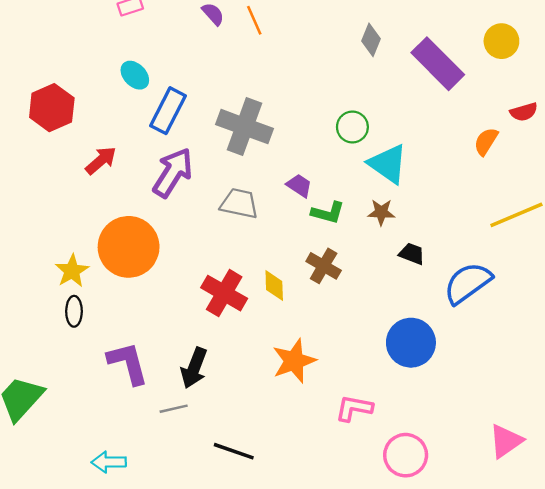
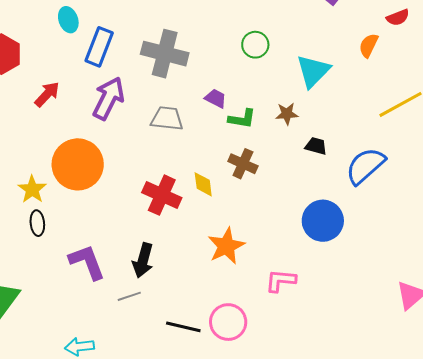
cyan ellipse: (135, 75) -> (68, 20), turned 30
cyan triangle: (388, 164) -> (313, 71), moved, turned 45
pink circle: (406, 455) -> (228, 322), moved

